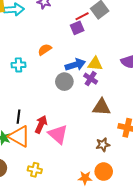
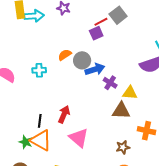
yellow triangle: (95, 64) -> (130, 93), moved
gray circle: (64, 82) -> (82, 60), moved
red arrow: (41, 124) -> (64, 114), moved

